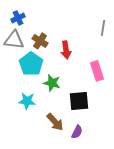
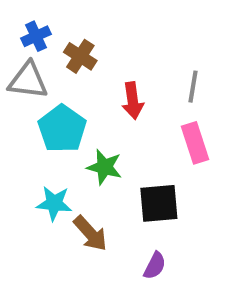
gray line: (103, 28) -> (193, 87), moved
brown cross: (40, 41) -> (80, 56), moved
brown arrow: (55, 122) -> (90, 233), moved

